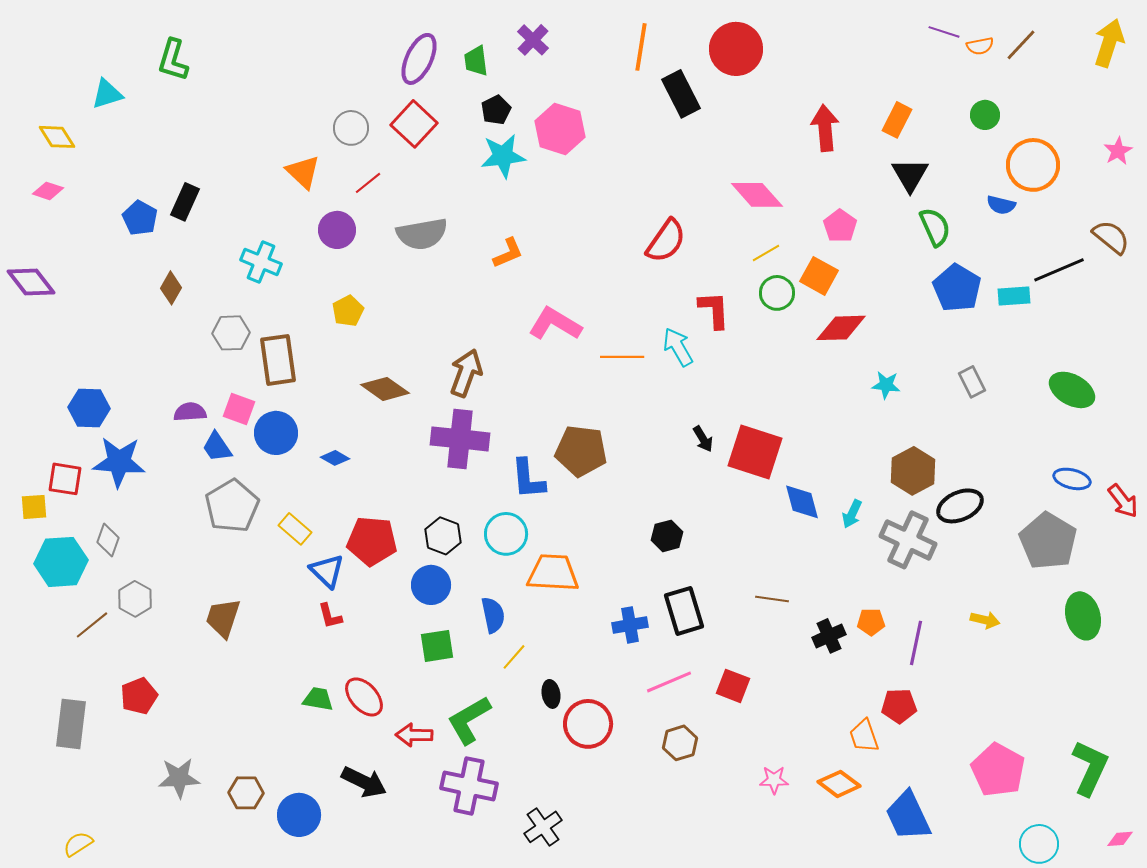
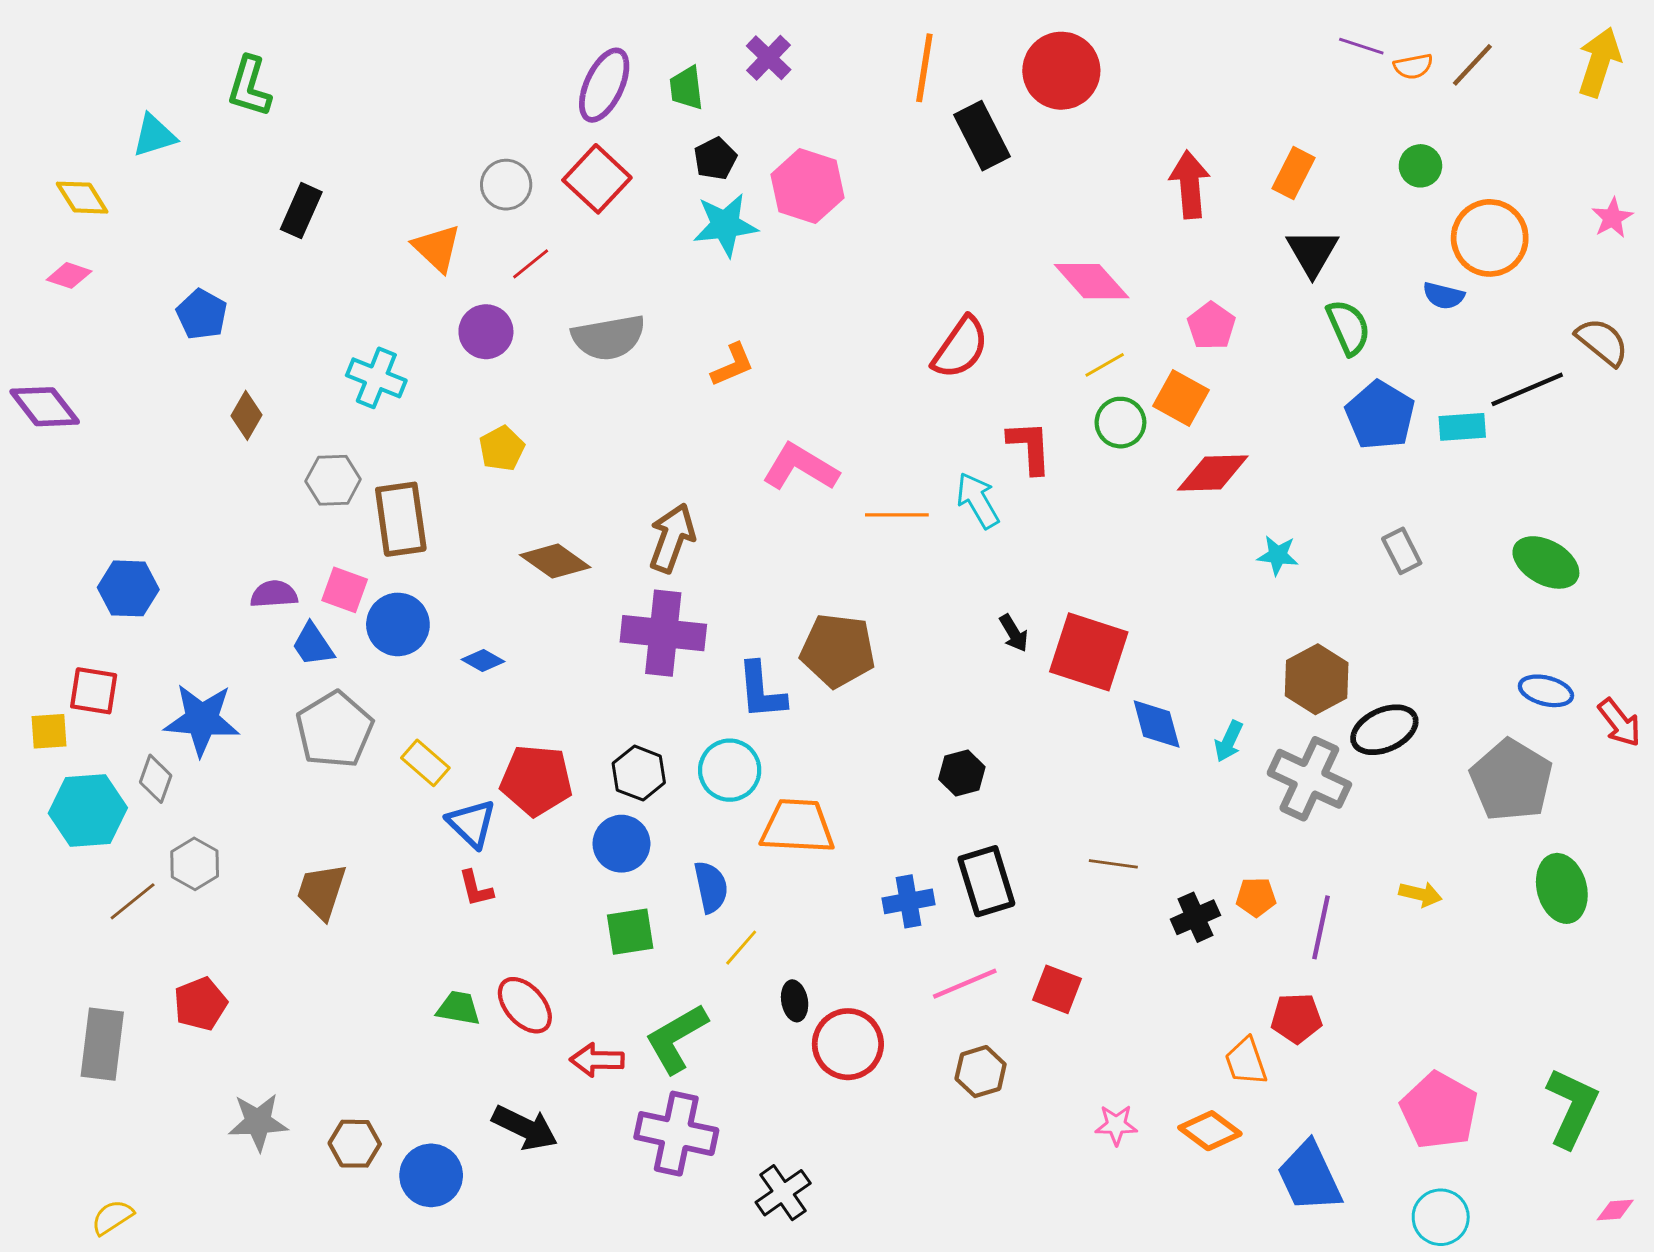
black rectangle: (185, 202) -> (301, 211), moved
blue star: (119, 462) -> (202, 720), moved
cyan circle: (1039, 844) -> (1441, 1217), moved

